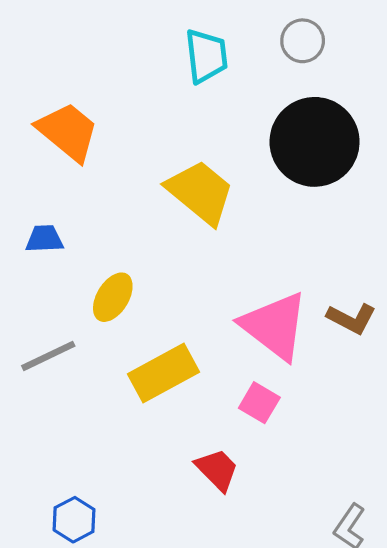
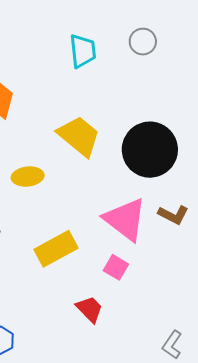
black circle: (315, 142) -> (150, 150), moved
yellow ellipse: (113, 297) -> (28, 177), moved, turned 52

